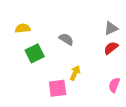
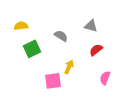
gray triangle: (111, 28) -> (91, 26), moved, turned 40
red semicircle: (111, 48) -> (96, 50), moved

